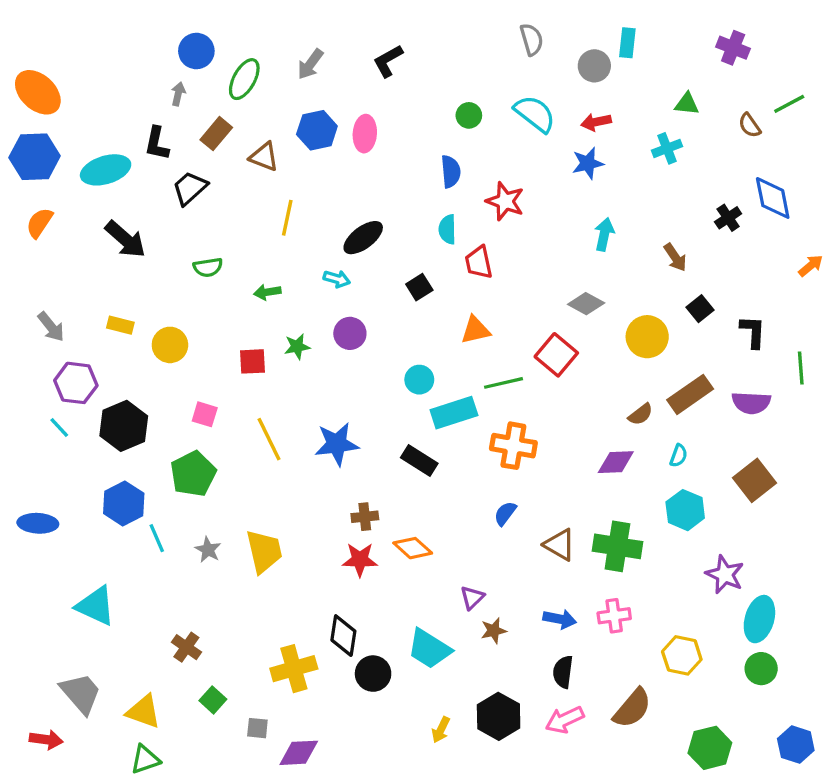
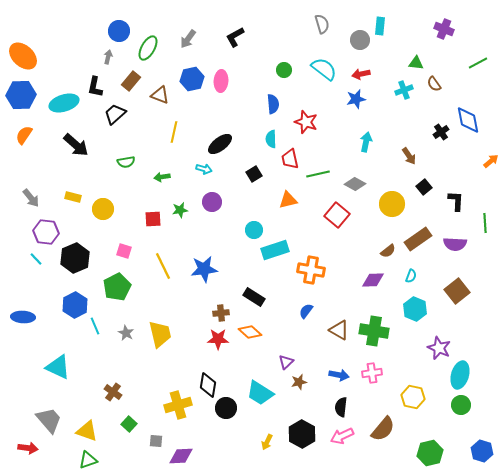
brown semicircle: (750, 125) -> (434, 84), moved
green line: (504, 383) -> (318, 174), moved
black rectangle: (419, 461) -> (254, 297), moved

